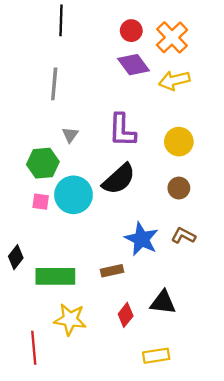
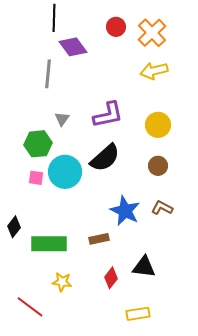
purple diamond: (134, 65) -> (73, 47), moved
purple L-shape: (122, 130) -> (108, 115), turned -104
yellow star: (70, 319) -> (62, 282), size x0.7
red line: (34, 348) -> (30, 307), turned -48

